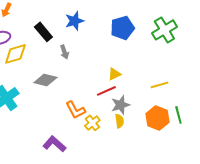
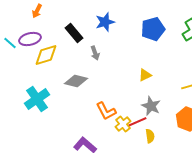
red line: (106, 91) -> (137, 122), moved
gray star: (120, 105) -> (151, 106), turned -30
yellow semicircle: (119, 121) -> (150, 136), moved

